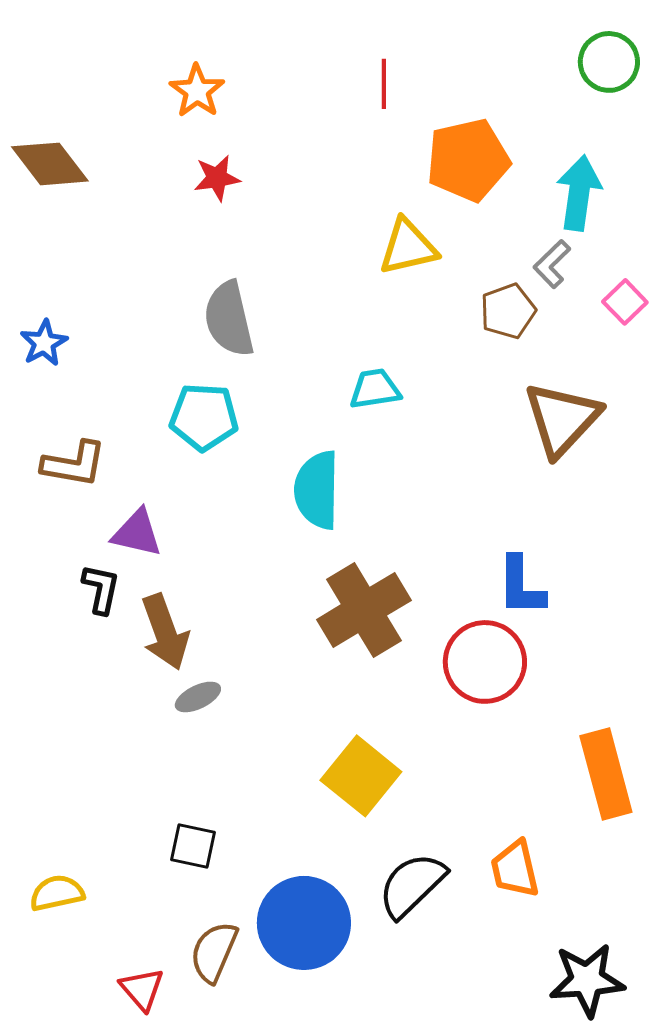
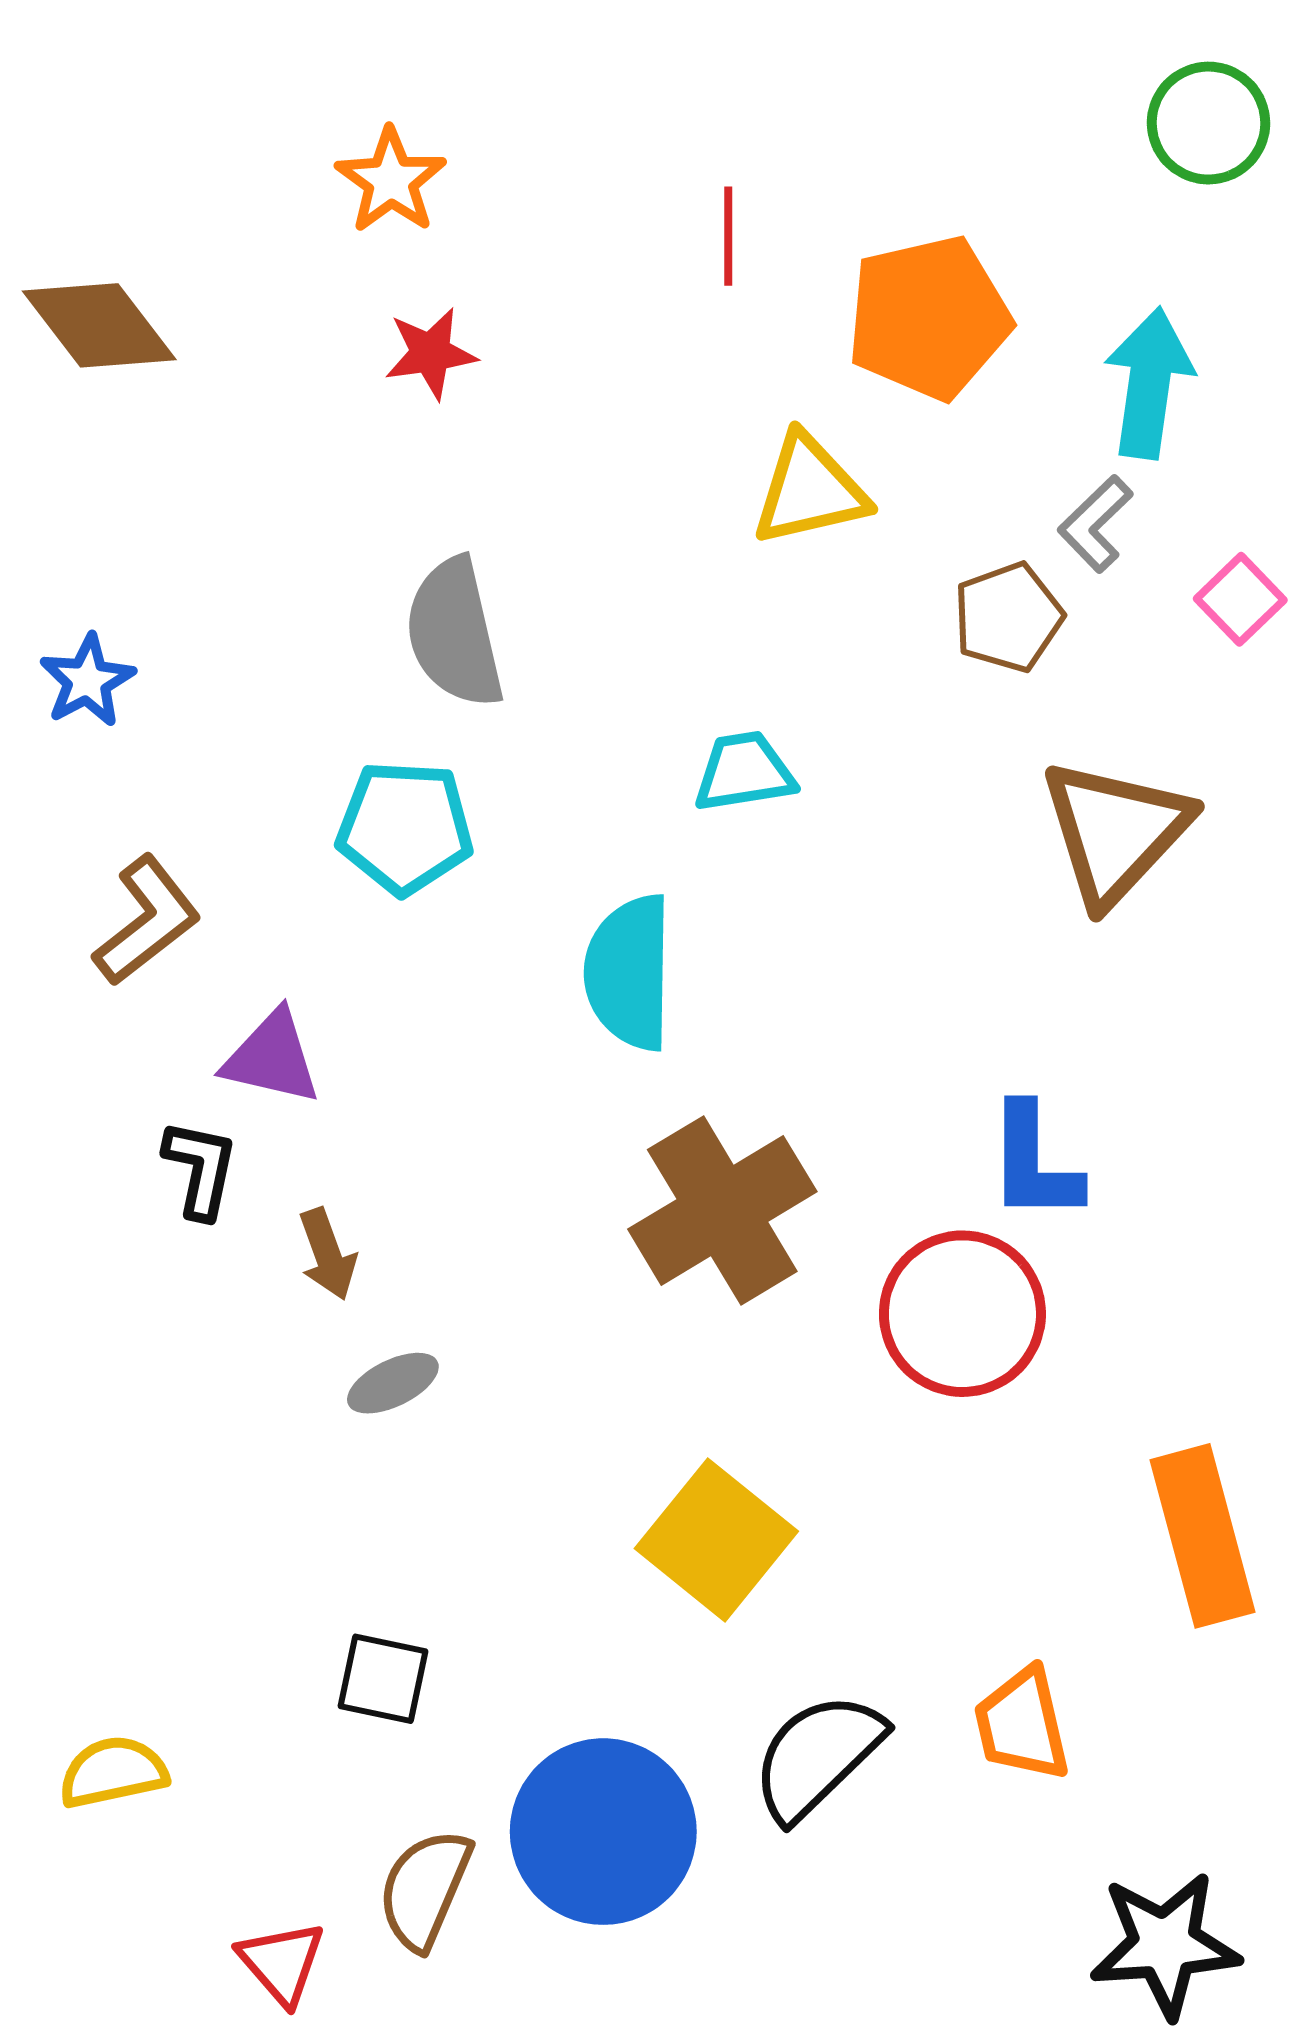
red line: (384, 84) -> (728, 236), moved
brown L-shape: (74, 464) -> (147, 921), turned -48
brown arrow: (165, 632) -> (327, 1254), size x0.6

